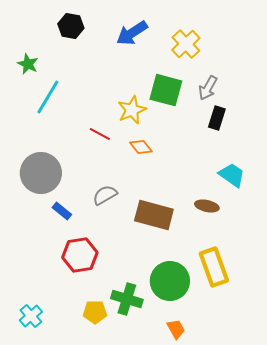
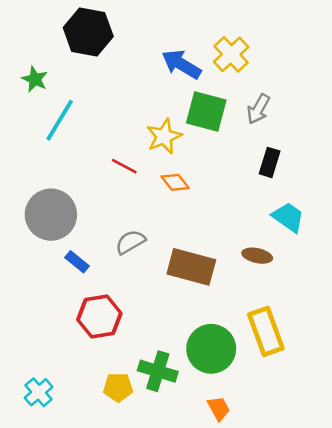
black hexagon: (71, 26) -> (88, 32), size x1.5
blue arrow: (132, 33) -> (181, 64), moved, turned 64
black rectangle: (217, 118) -> (270, 162), moved

